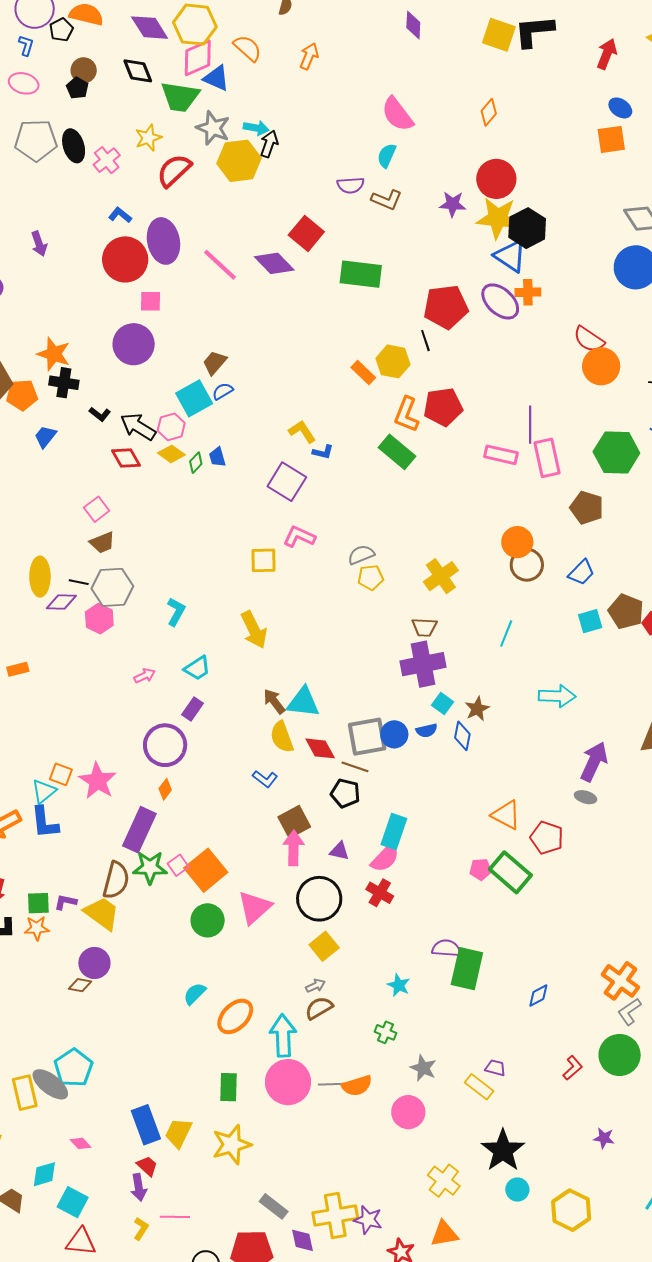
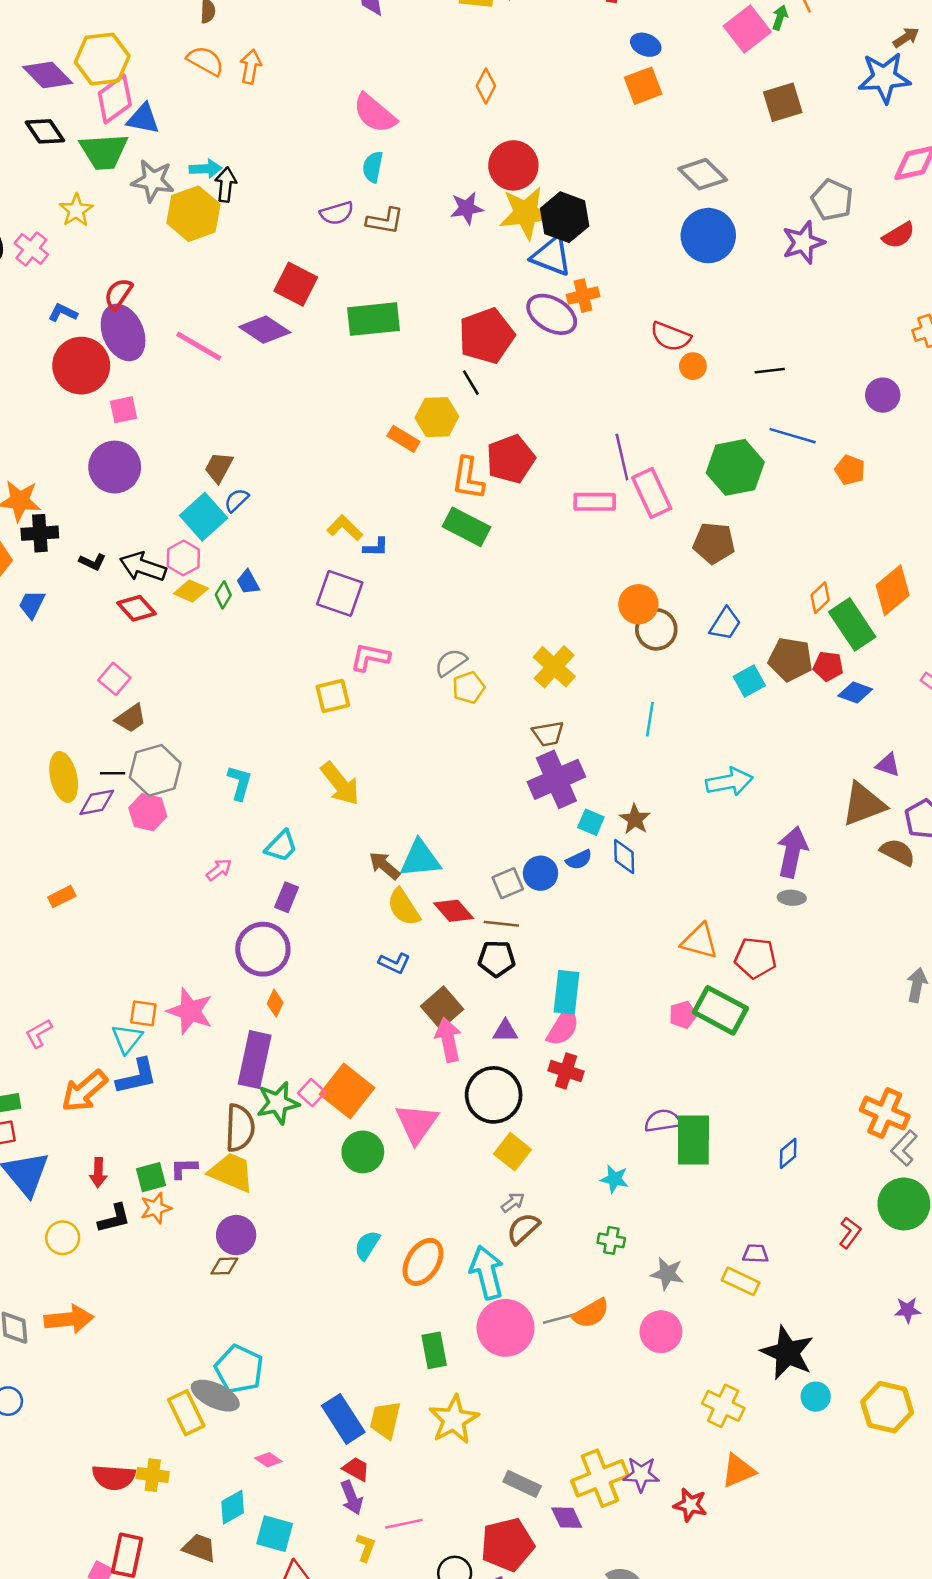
orange semicircle: (247, 48) -> (205, 61), moved
red semicircle: (174, 171) -> (118, 294), moved, size x0.7
orange circle: (601, 366) -> (693, 366), size x0.6
gray square: (367, 737) -> (508, 883), size x0.6
blue L-shape: (45, 822) -> (137, 1077), turned -84

